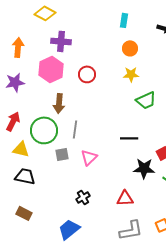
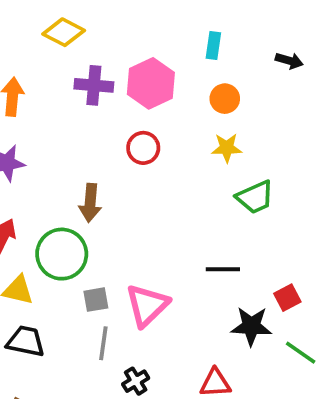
pink hexagon: (51, 69) -> (151, 83), moved
gray line: (75, 129) -> (103, 343), moved
pink triangle: (89, 157) -> (147, 305), size x1.4

